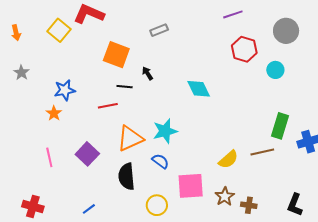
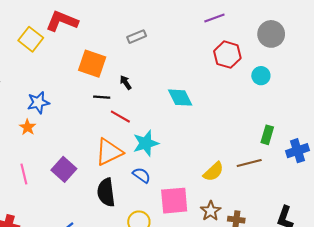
red line: (108, 106) -> (120, 117), moved, turned 42
green rectangle: (280, 126) -> (267, 135), size x0.7

